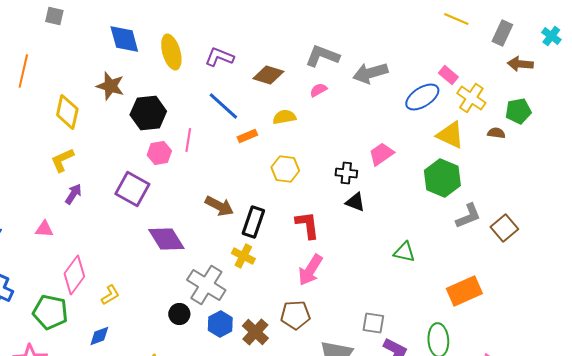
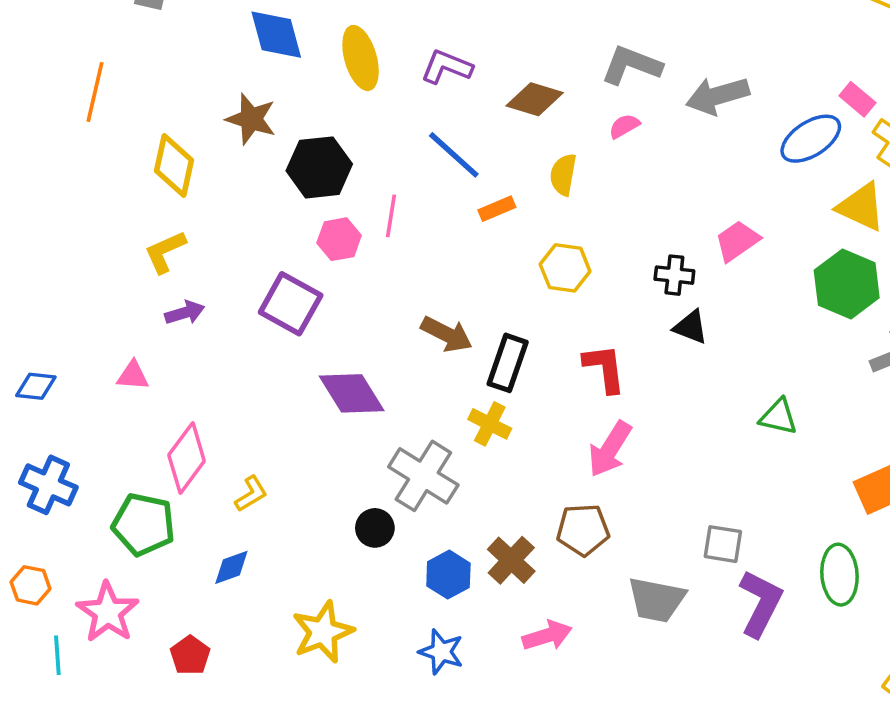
yellow semicircle: (284, 117) -> (563, 175), turned -70
purple arrow: (73, 194) -> (185, 313), turned 40
blue hexagon: (220, 324) -> (448, 575), moved

